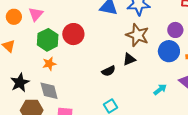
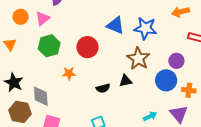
red circle: (73, 34) -> (87, 47), moved
orange star: (49, 64) -> (69, 73), moved
black star: (20, 83) -> (14, 83), turned -30

